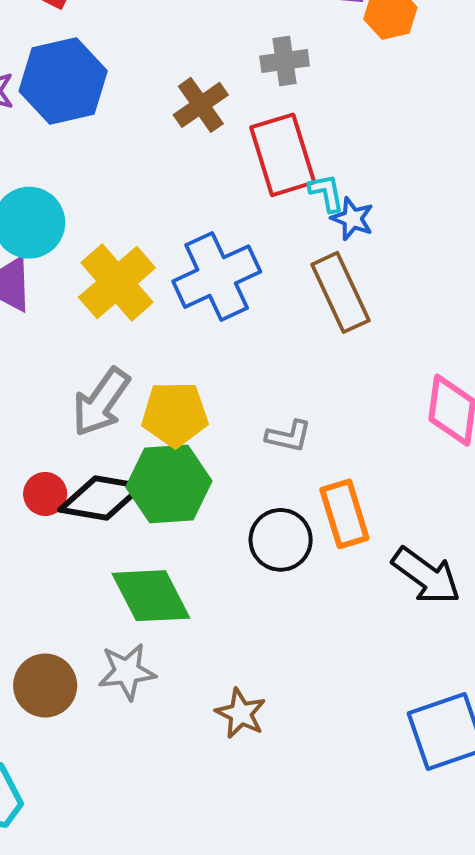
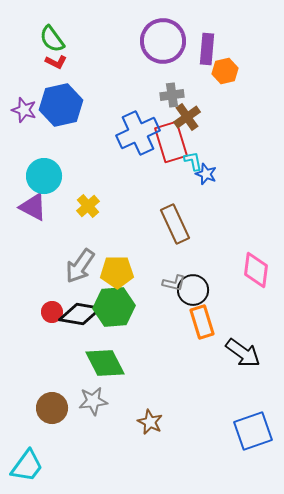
brown cross: (201, 105) -> (187, 117), moved
blue cross: (217, 277) -> (138, 133), moved
yellow cross: (117, 282) -> (88, 206), size x0.6
brown rectangle: (340, 292) -> (175, 224), moved
black circle: (281, 540) -> (193, 290), moved

